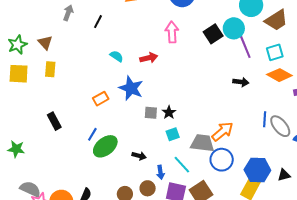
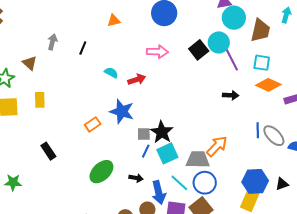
brown trapezoid: (276, 20) -> (260, 30), turned -40
pink arrow: (172, 32) -> (157, 52), turned 100
brown triangle: (45, 43) -> (30, 63), moved
cyan square: (275, 52) -> (262, 63), turned 30
cyan semicircle: (117, 56) -> (111, 73), moved
black star: (169, 112) -> (162, 132), size x1.6
blue line: (92, 134) -> (146, 151), moved
cyan square: (173, 134) -> (167, 153), size x1.5
blue circle: (222, 160) -> (205, 183), moved
blue arrow: (160, 172) -> (159, 192), size x1.6

